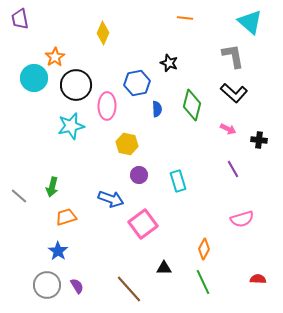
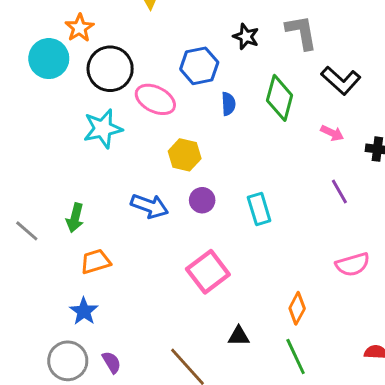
gray L-shape: (233, 56) -> (301, 32), moved
pink ellipse: (107, 106) -> (155, 99), turned -64
blue arrow: (111, 199) -> (150, 206), moved

